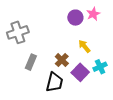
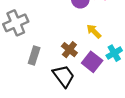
black trapezoid: (55, 82) -> (64, 76), turned -45

